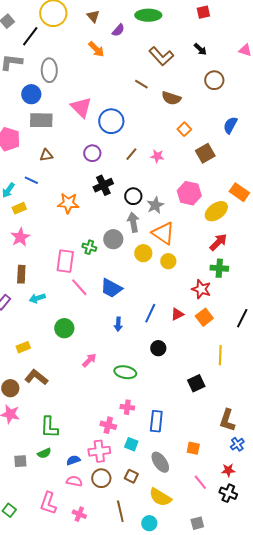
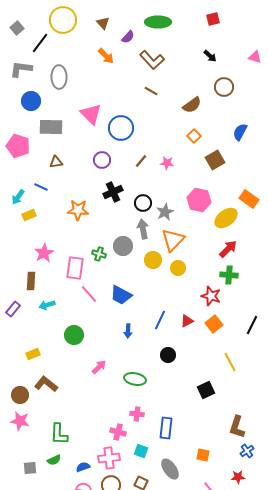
brown L-shape: (161, 56) -> (152, 60), moved
blue circle: (31, 94) -> (31, 101), moved
brown semicircle: (171, 98) -> (192, 105), moved, turned -54
orange triangle: (163, 233) -> (173, 240), turned 40
pink star: (20, 237) -> (44, 253), moved
yellow line: (220, 355) -> (230, 362), turned -30

